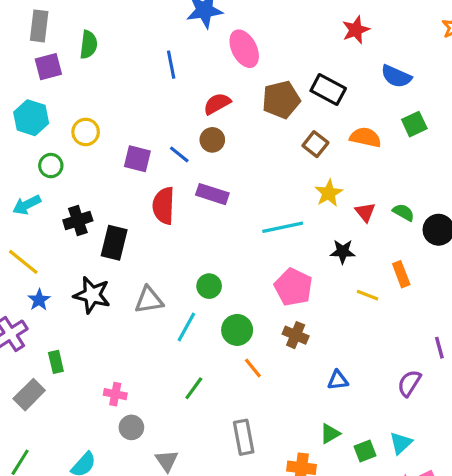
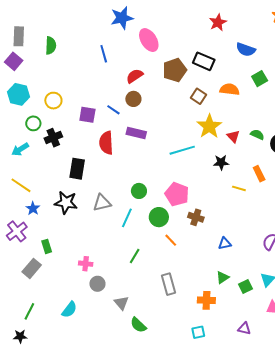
purple square: (48, 67) -> (14, 61), moved, turned -30
yellow star: (329, 193) -> (209, 126), size x1.4
black cross: (78, 220) -> (53, 138), moved
pink pentagon: (293, 287) -> (177, 194), moved

